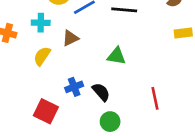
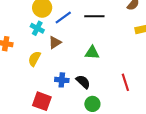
cyan cross: (41, 23) -> (37, 28), moved, turned 32
blue cross: (74, 87) -> (62, 80), turned 32

